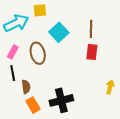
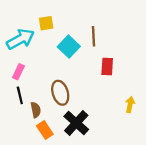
brown line: (91, 29) -> (93, 36), moved
brown ellipse: (38, 53) -> (60, 93), moved
black cross: (61, 100) -> (76, 123), turned -30

